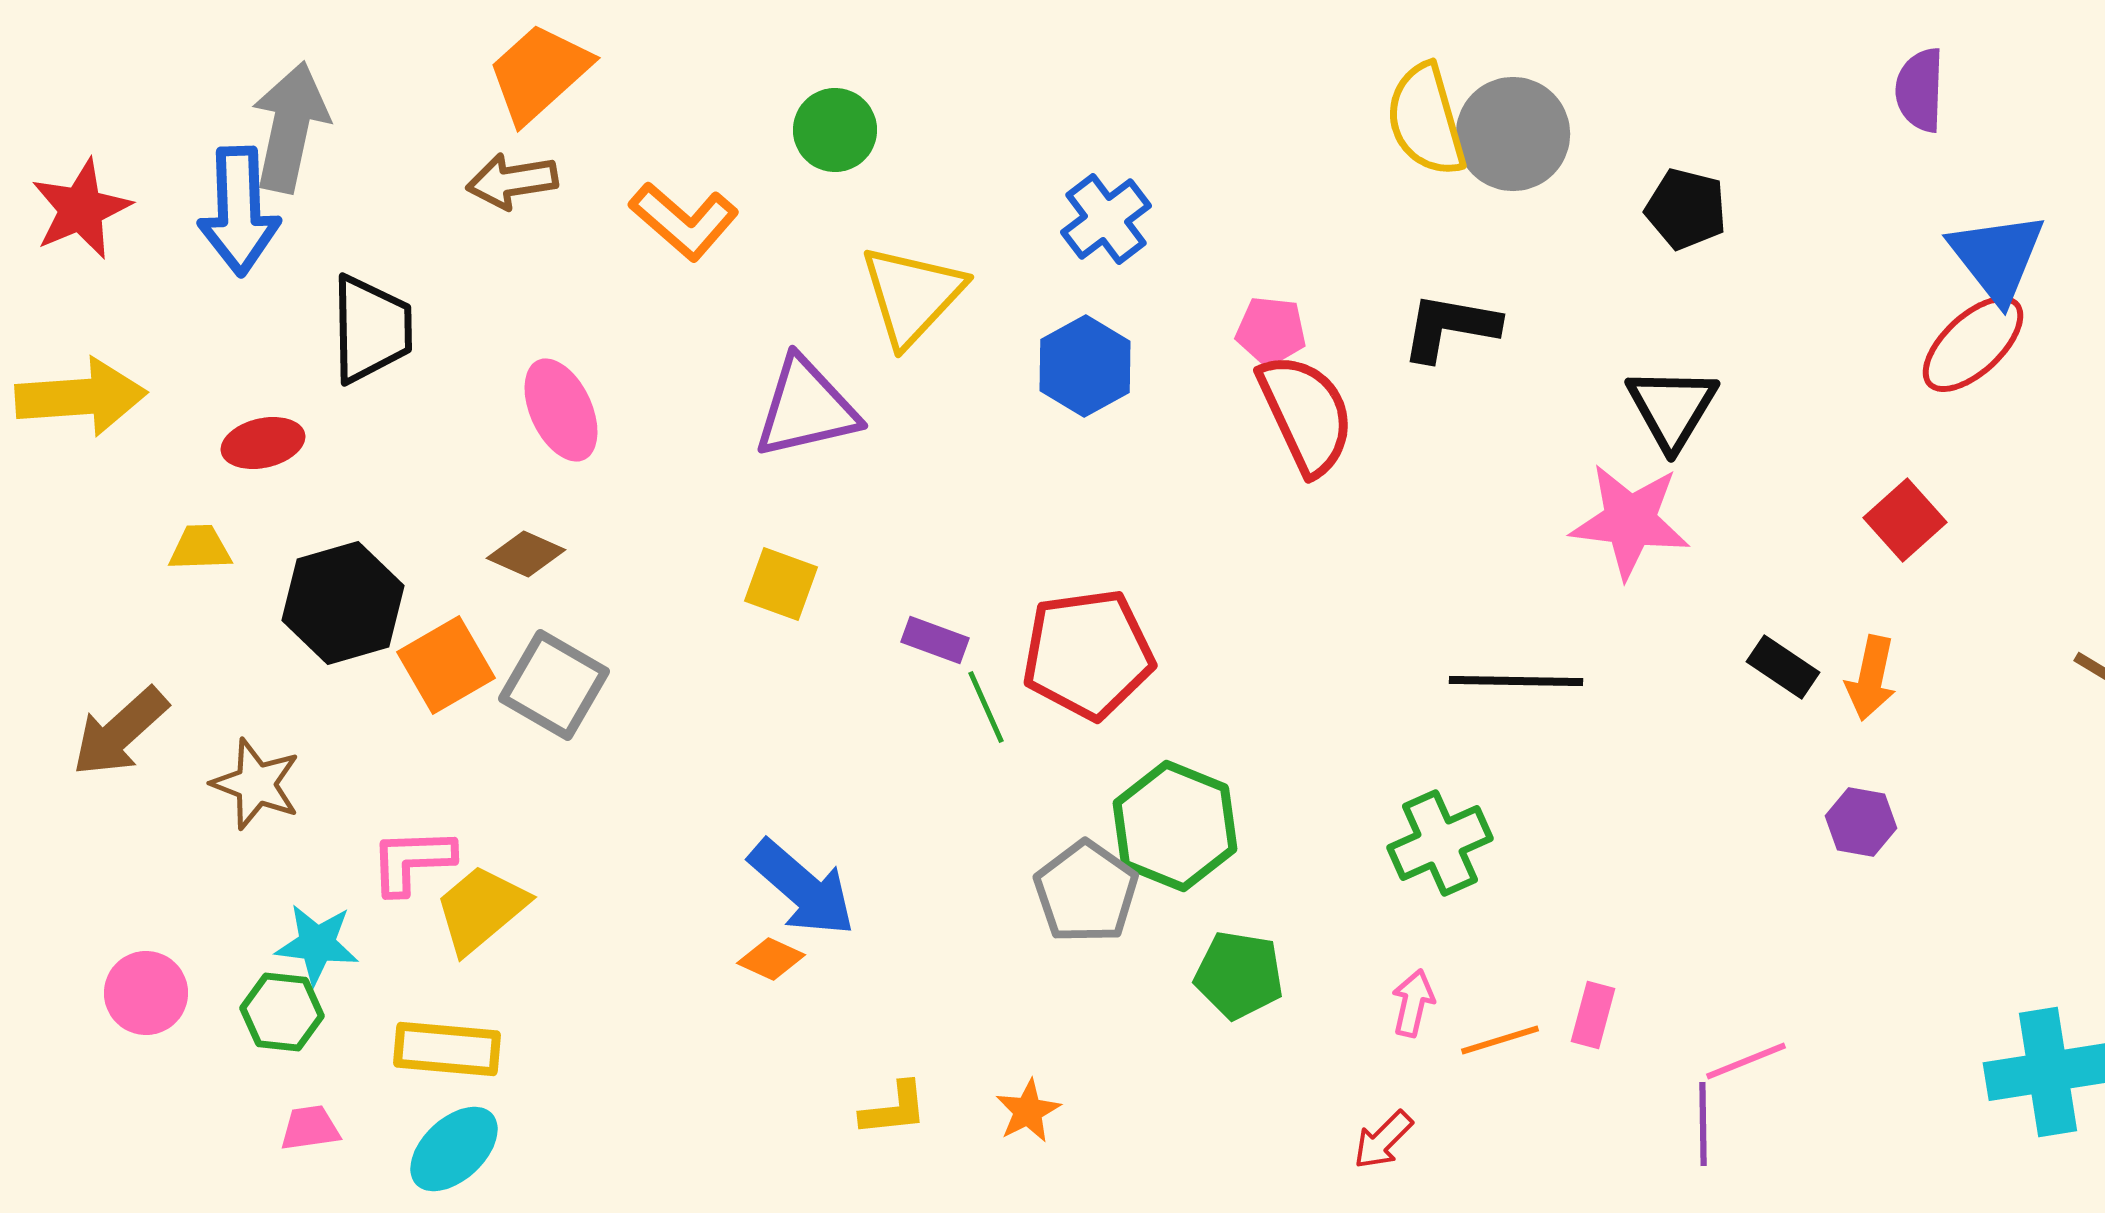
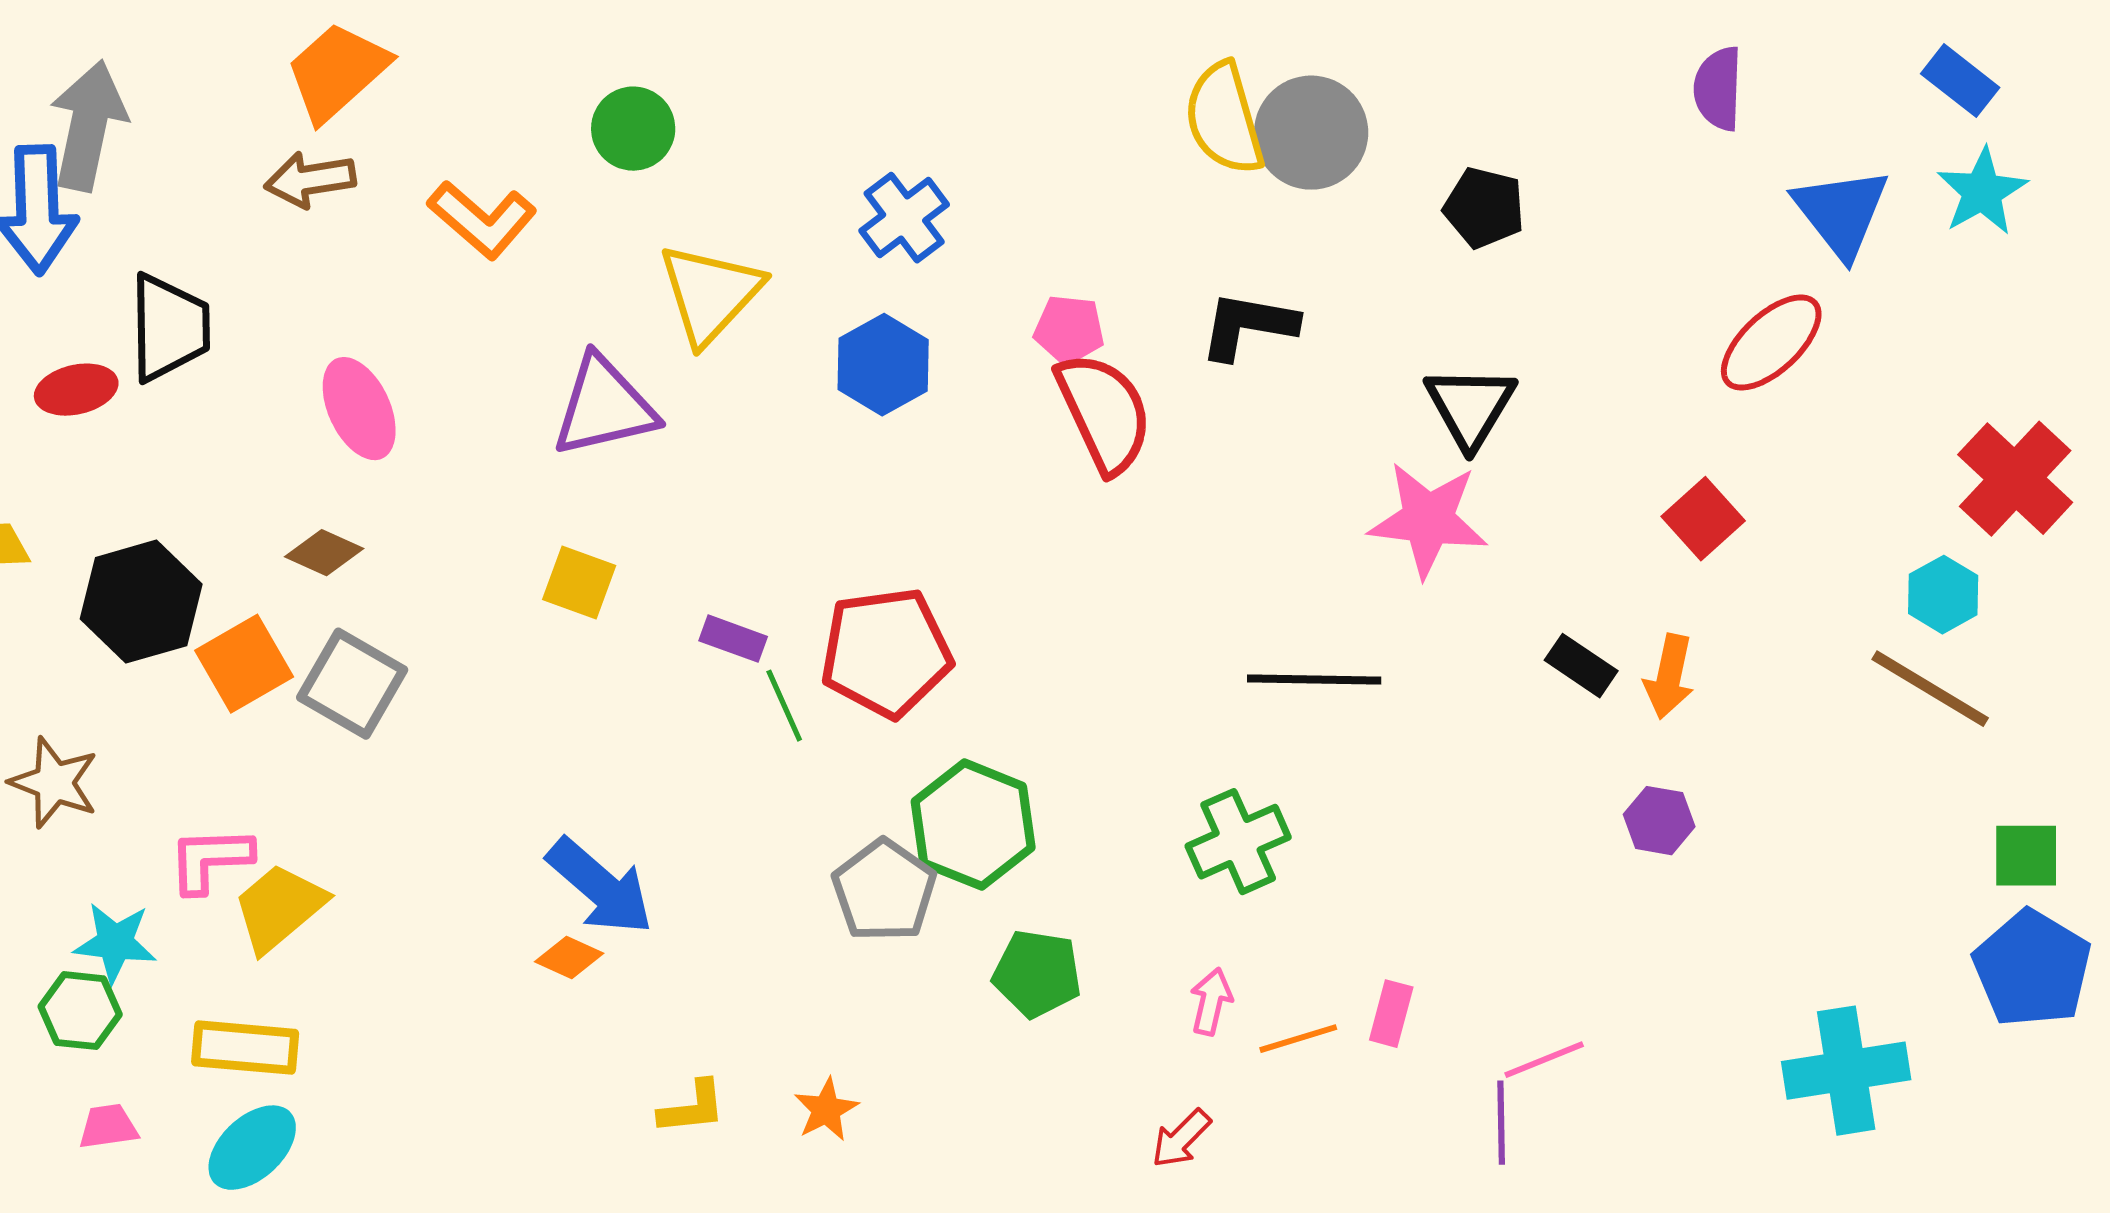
blue triangle: (1997, 257) -> (1841, 213), moved
red ellipse: (263, 443) -> (76, 390), moved

